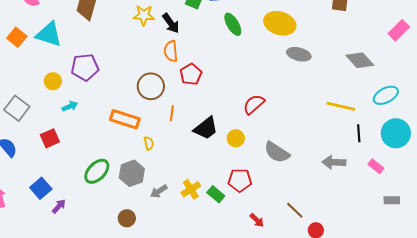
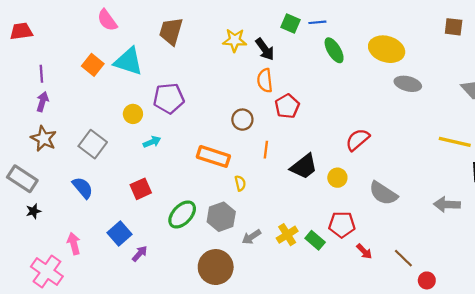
brown circle: (151, 86) -> (242, 120), size x0.7
red square: (50, 138) -> (141, 189), moved
brown circle: (127, 218) -> (216, 267), size x1.8
red arrow: (257, 220) -> (364, 251), moved

